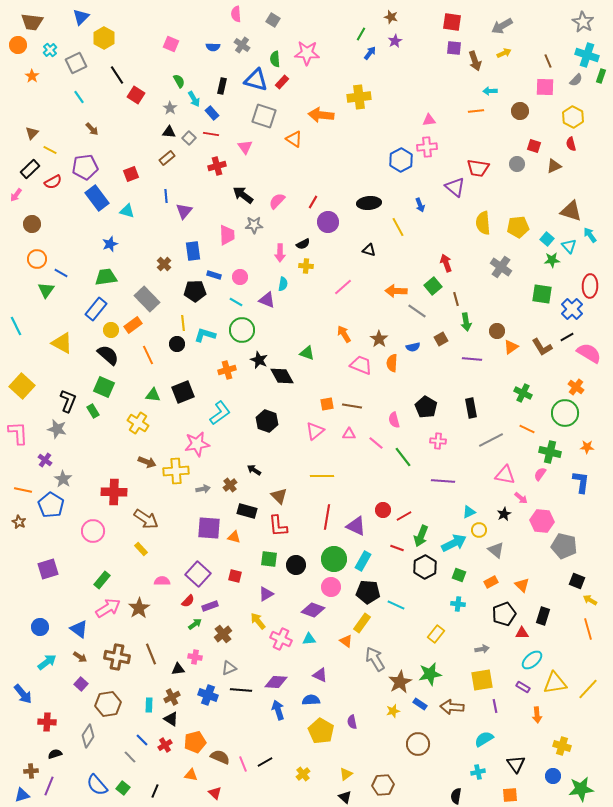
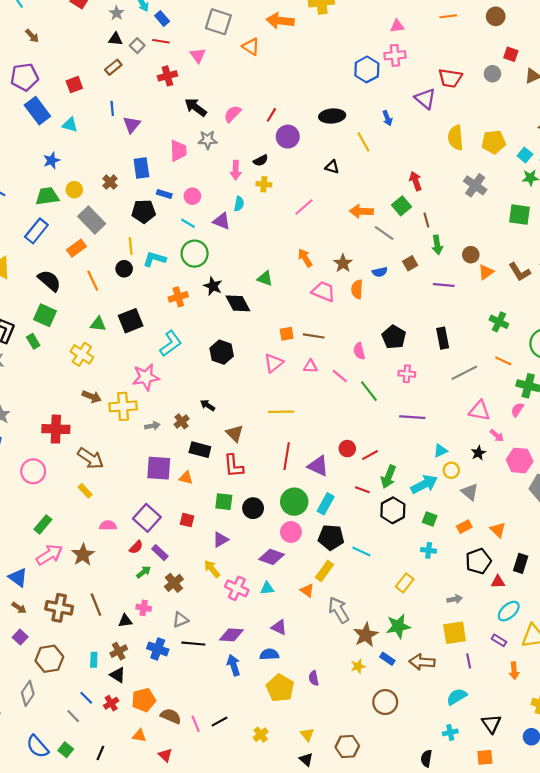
yellow circle: (111, 330) -> (74, 190), moved
purple rectangle: (210, 606) -> (160, 553), turned 63
yellow triangle: (346, 774) -> (307, 735), turned -32

